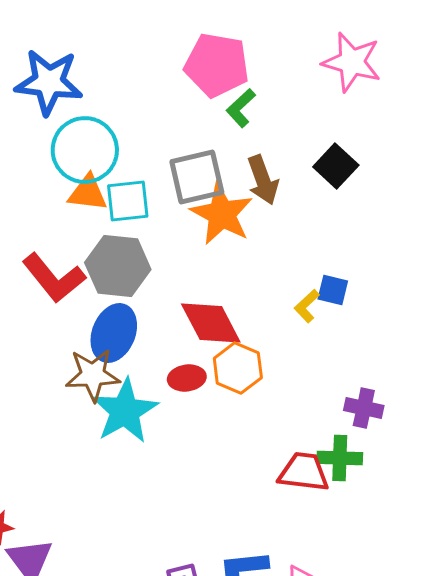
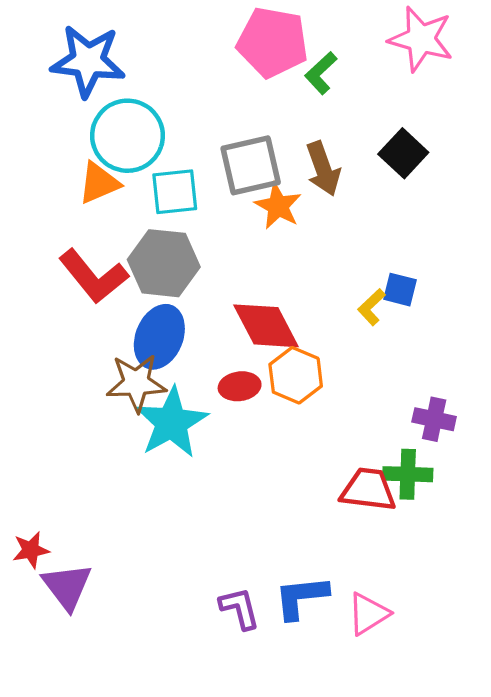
green L-shape: (241, 108) -> (321, 73), moved
orange triangle: (88, 193) -> (99, 183), moved, turned -30
orange star: (222, 214) -> (278, 206), size x0.7

